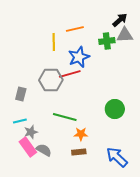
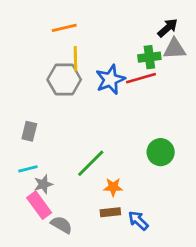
orange line: (75, 29) -> (64, 28), moved
red line: (70, 74) -> (141, 78), moved
gray hexagon: (51, 80) -> (64, 80), moved
green line: (65, 117) -> (91, 163), turned -60
gray semicircle: (44, 150) -> (61, 225), moved
blue arrow: (117, 157) -> (138, 221), moved, size x0.7

